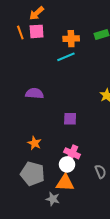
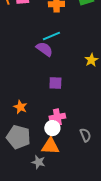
cyan line: (66, 57) -> (51, 36), moved
purple semicircle: (35, 93) -> (44, 49), moved, turned 30
pink cross: (72, 153) -> (57, 117), turned -35

